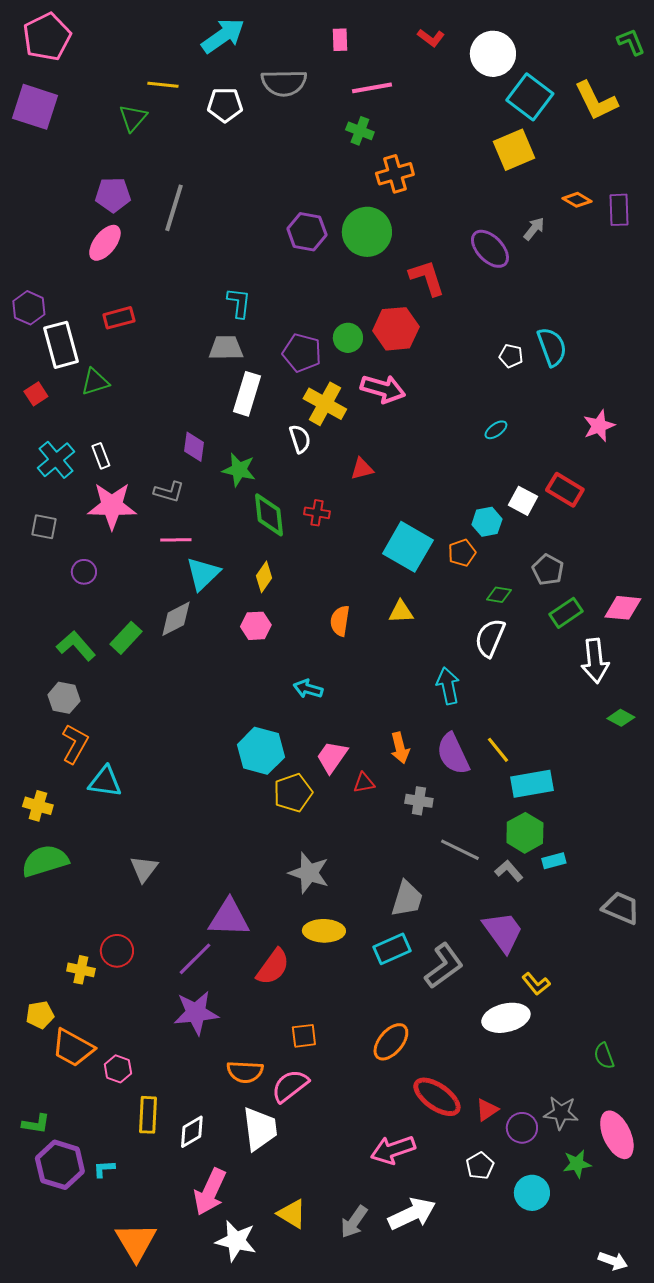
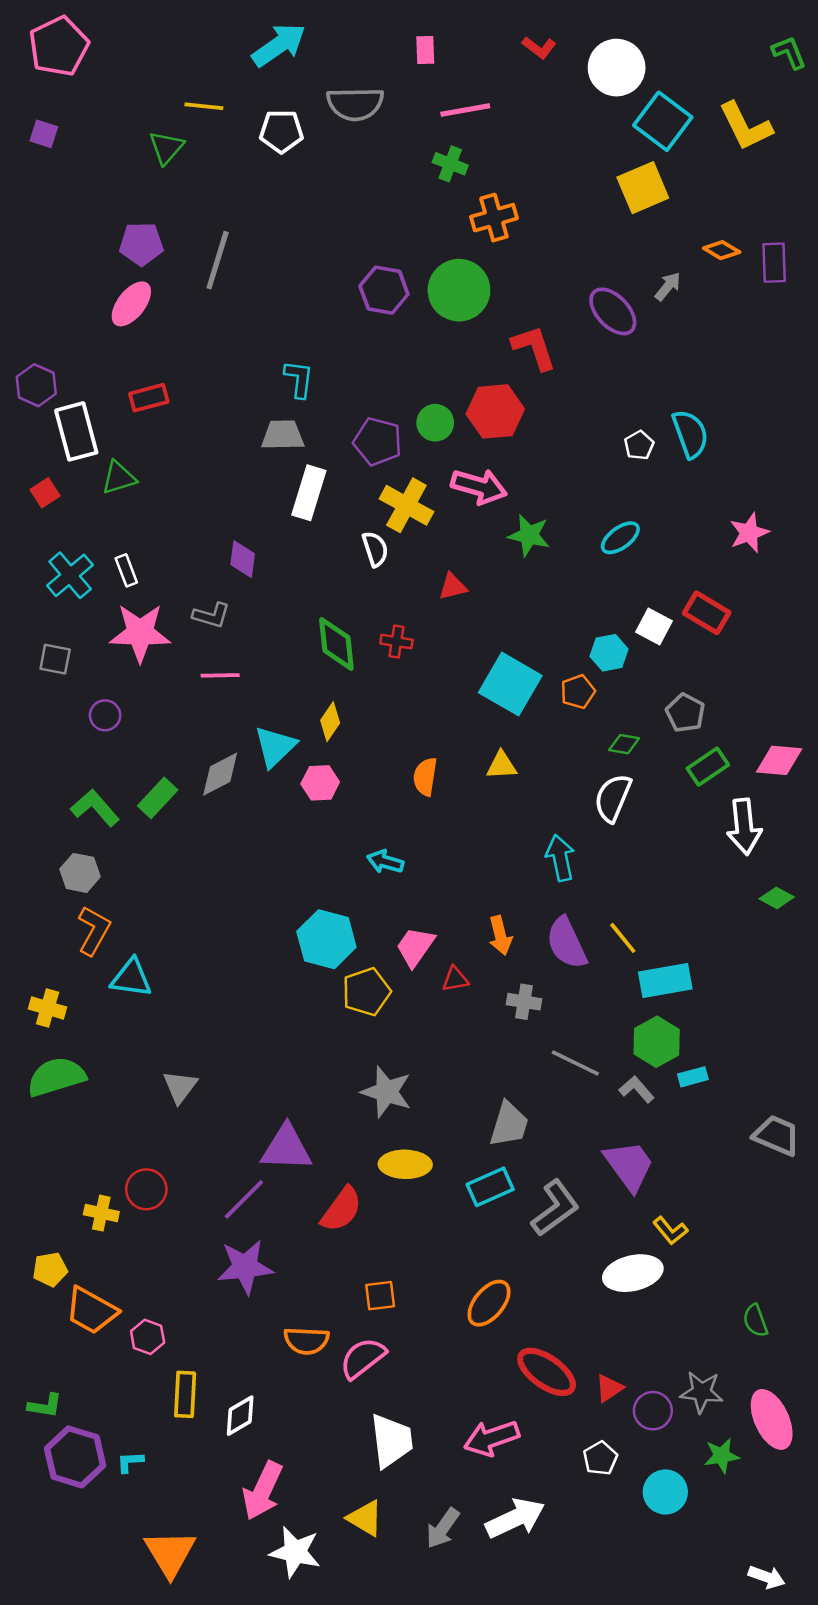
purple square: (35, 107) -> (44, 134), size x0.5
white pentagon: (511, 356) -> (639, 445), turned 30
cyan ellipse: (496, 430) -> (620, 538), size x1.4
green star: (239, 470) -> (529, 535), moved
cyan triangle: (203, 574) -> (275, 747), moved
white trapezoid: (260, 1129) -> (391, 1441), moved

